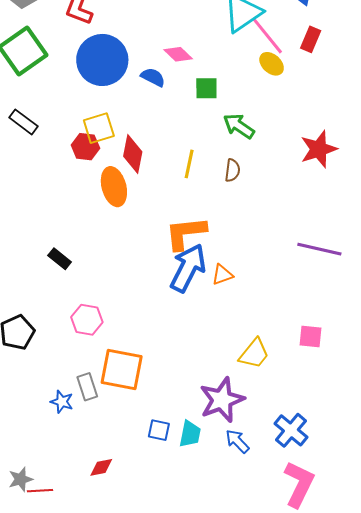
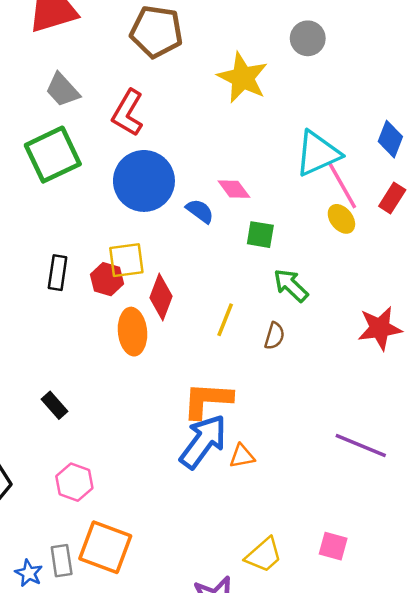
black rectangle: (24, 122) -> (58, 273), moved, turned 52

